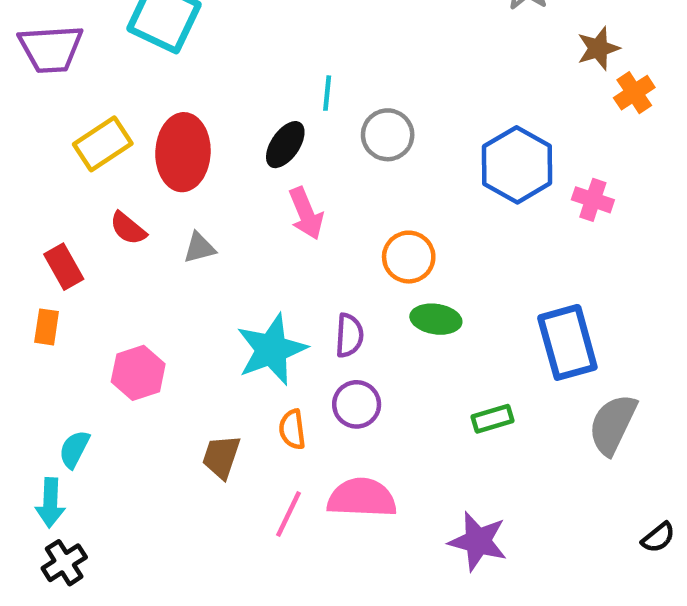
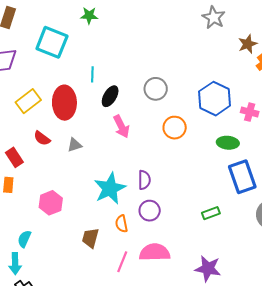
cyan line: (327, 93) -> (92, 74), moved
orange circle: (409, 257) -> (175, 128), moved
green ellipse: (436, 319) -> (228, 143), moved

